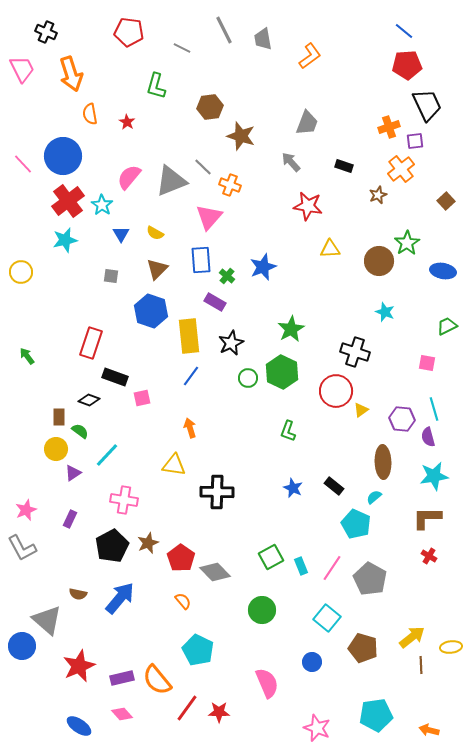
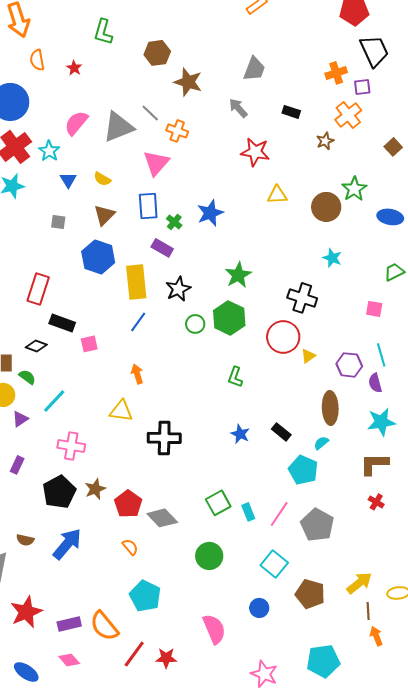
orange arrow: (429, 730) -> (376, 636), moved, turned 54

